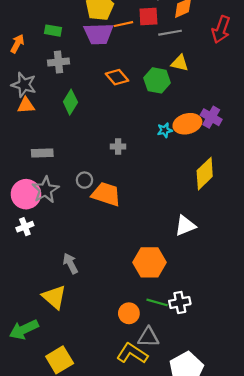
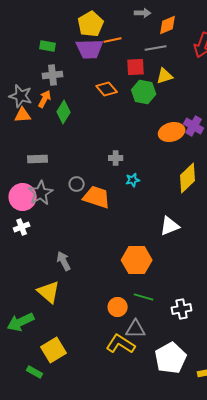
red square: (148, 16) -> (136, 67), moved
orange arrow: (17, 44) -> (45, 99), moved
yellow triangle: (180, 63) -> (165, 76), turned -30
cyan star: (165, 130) -> (133, 180), moved
gray cross: (118, 146) -> (116, 158), moved
white cross: (180, 302) -> (182, 309), moved

